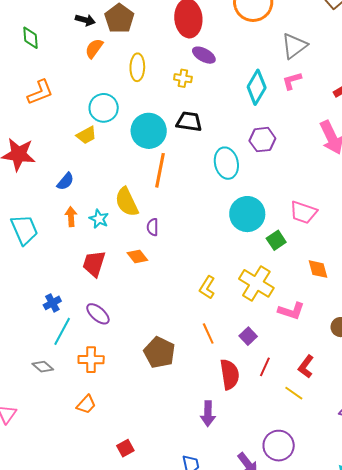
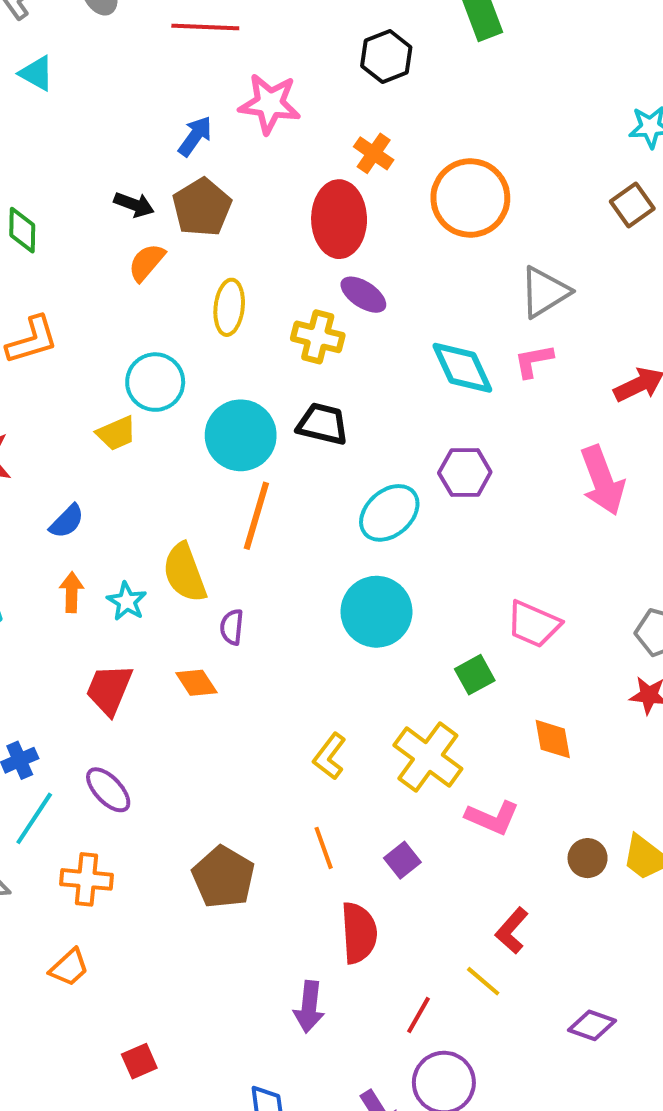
yellow cross: (183, 78) -> (318, 337), size x1.4
cyan diamond: (257, 87) -> (462, 368), turned -60
cyan ellipse: (226, 163) -> (389, 513), turned 56
cyan circle: (247, 214) -> (376, 612), moved
red line: (265, 367) -> (419, 1015), moved

